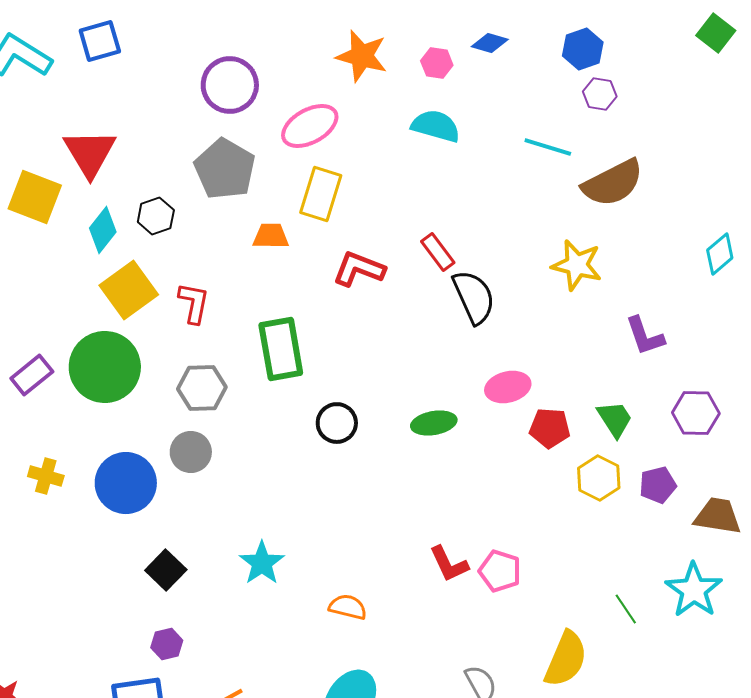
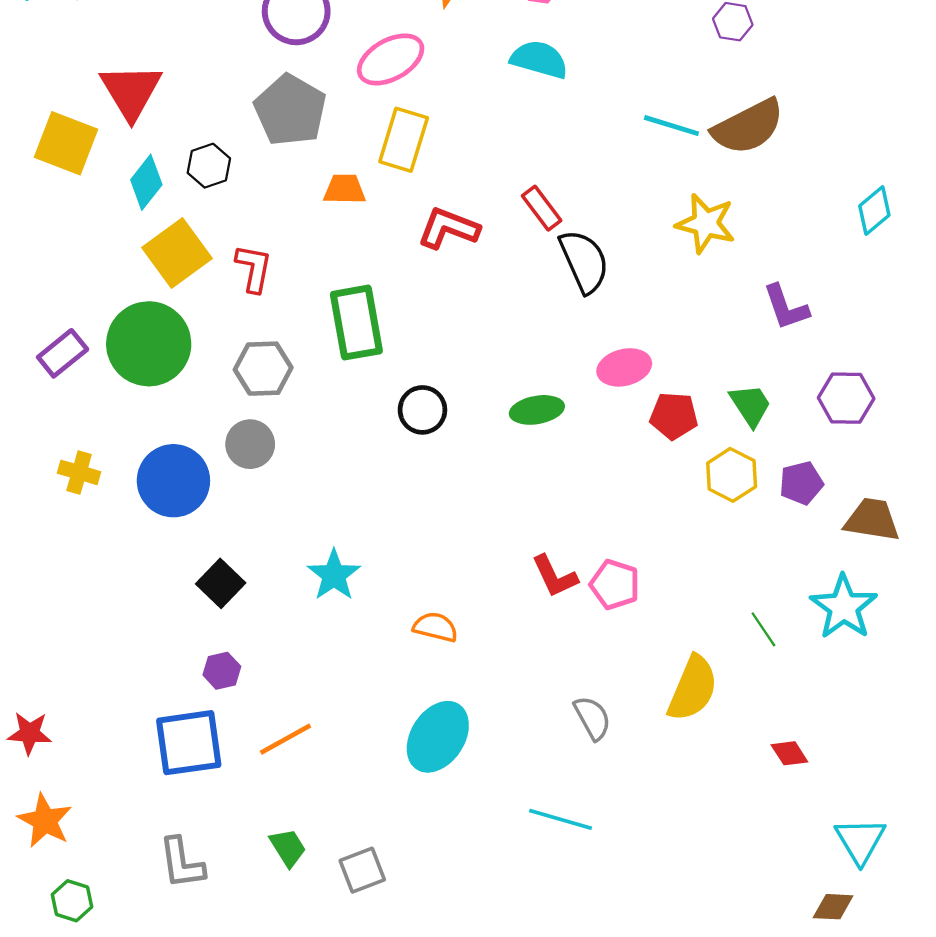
cyan line: (548, 147) -> (671, 126), moved

